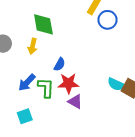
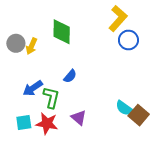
yellow arrow: (33, 46) -> (32, 46), moved
red star: (68, 83) -> (47, 124), moved

